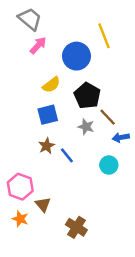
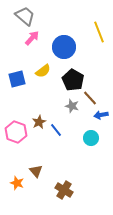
yellow line: (104, 36) -> (99, 32), moved
blue square: (48, 115) -> (17, 79), moved
pink hexagon: (20, 187) -> (16, 132), moved

